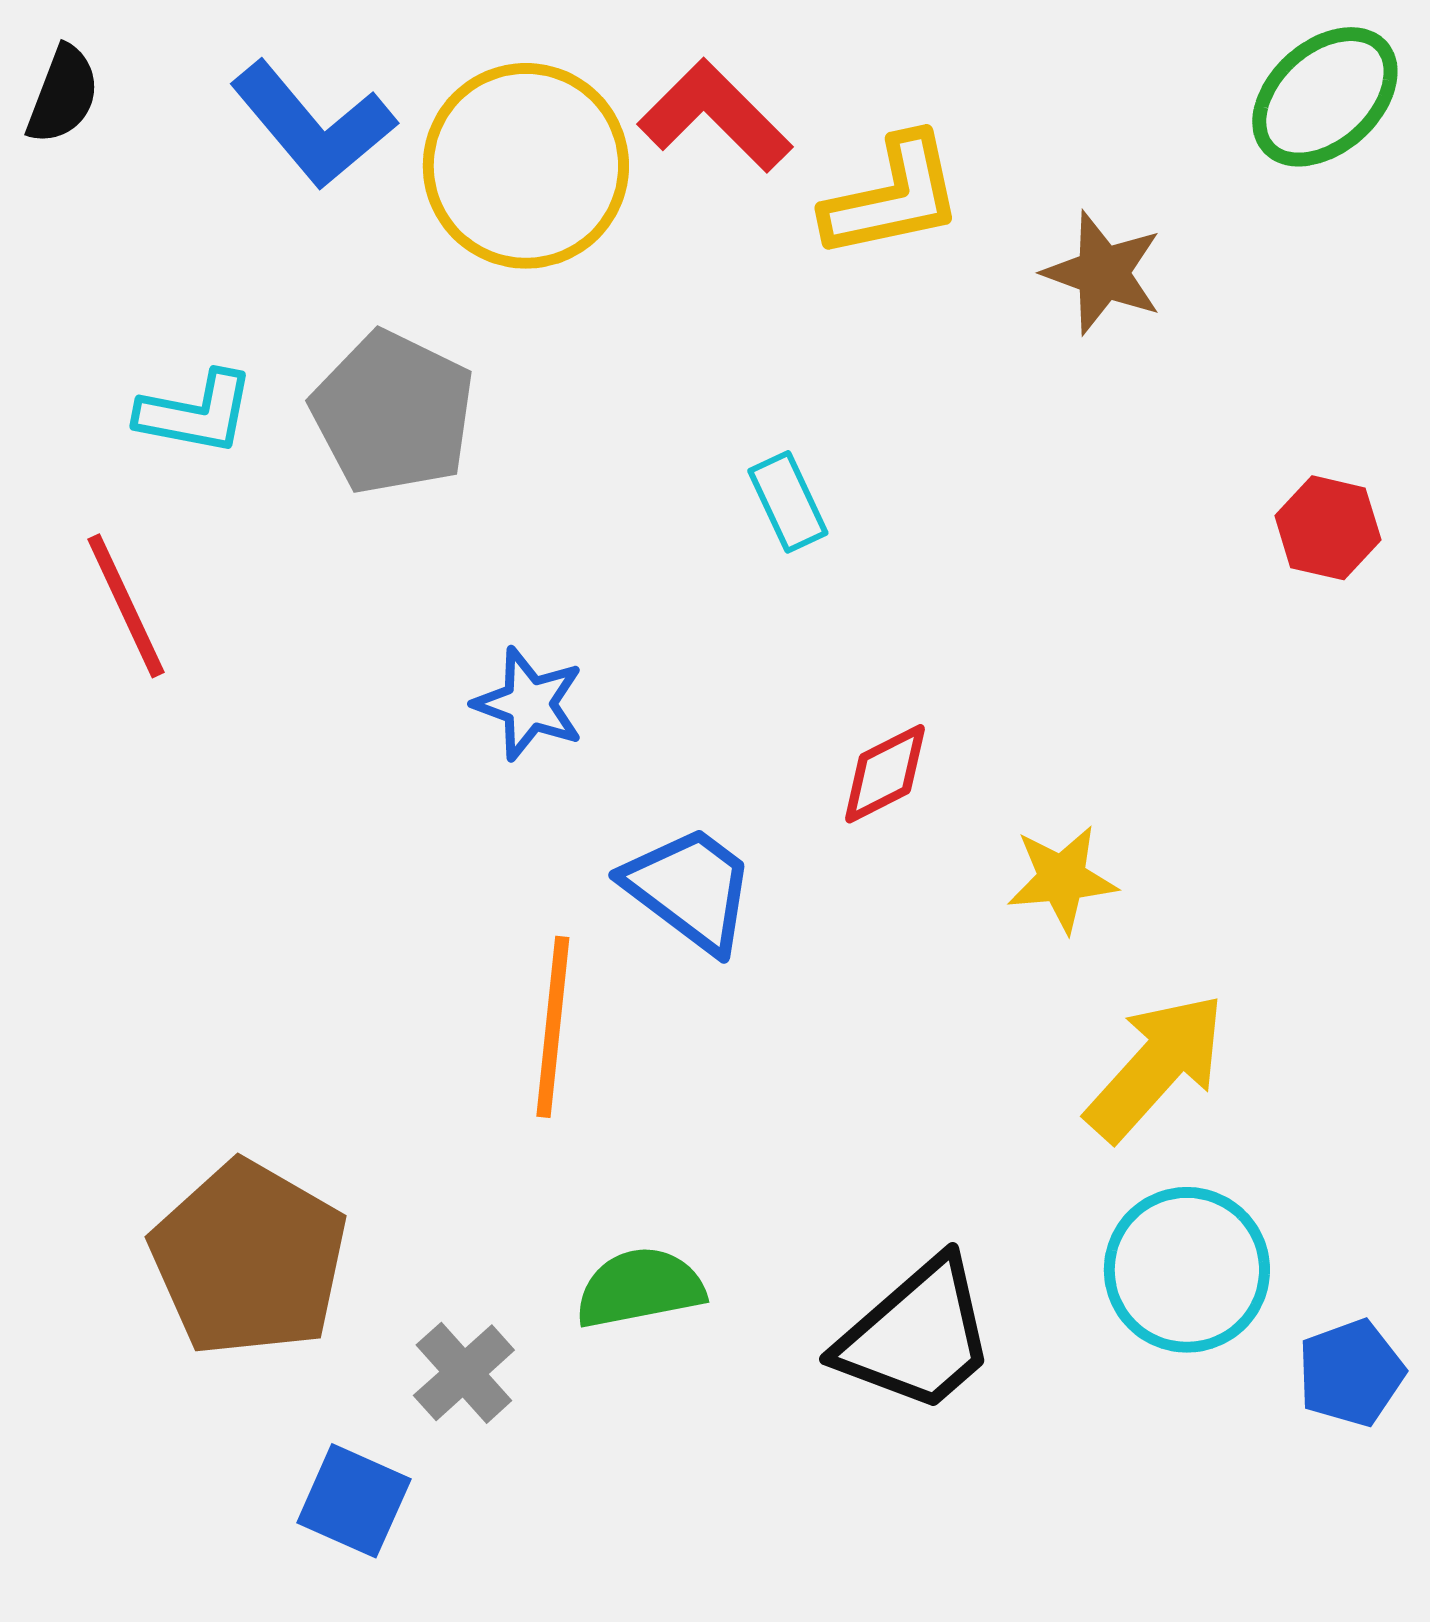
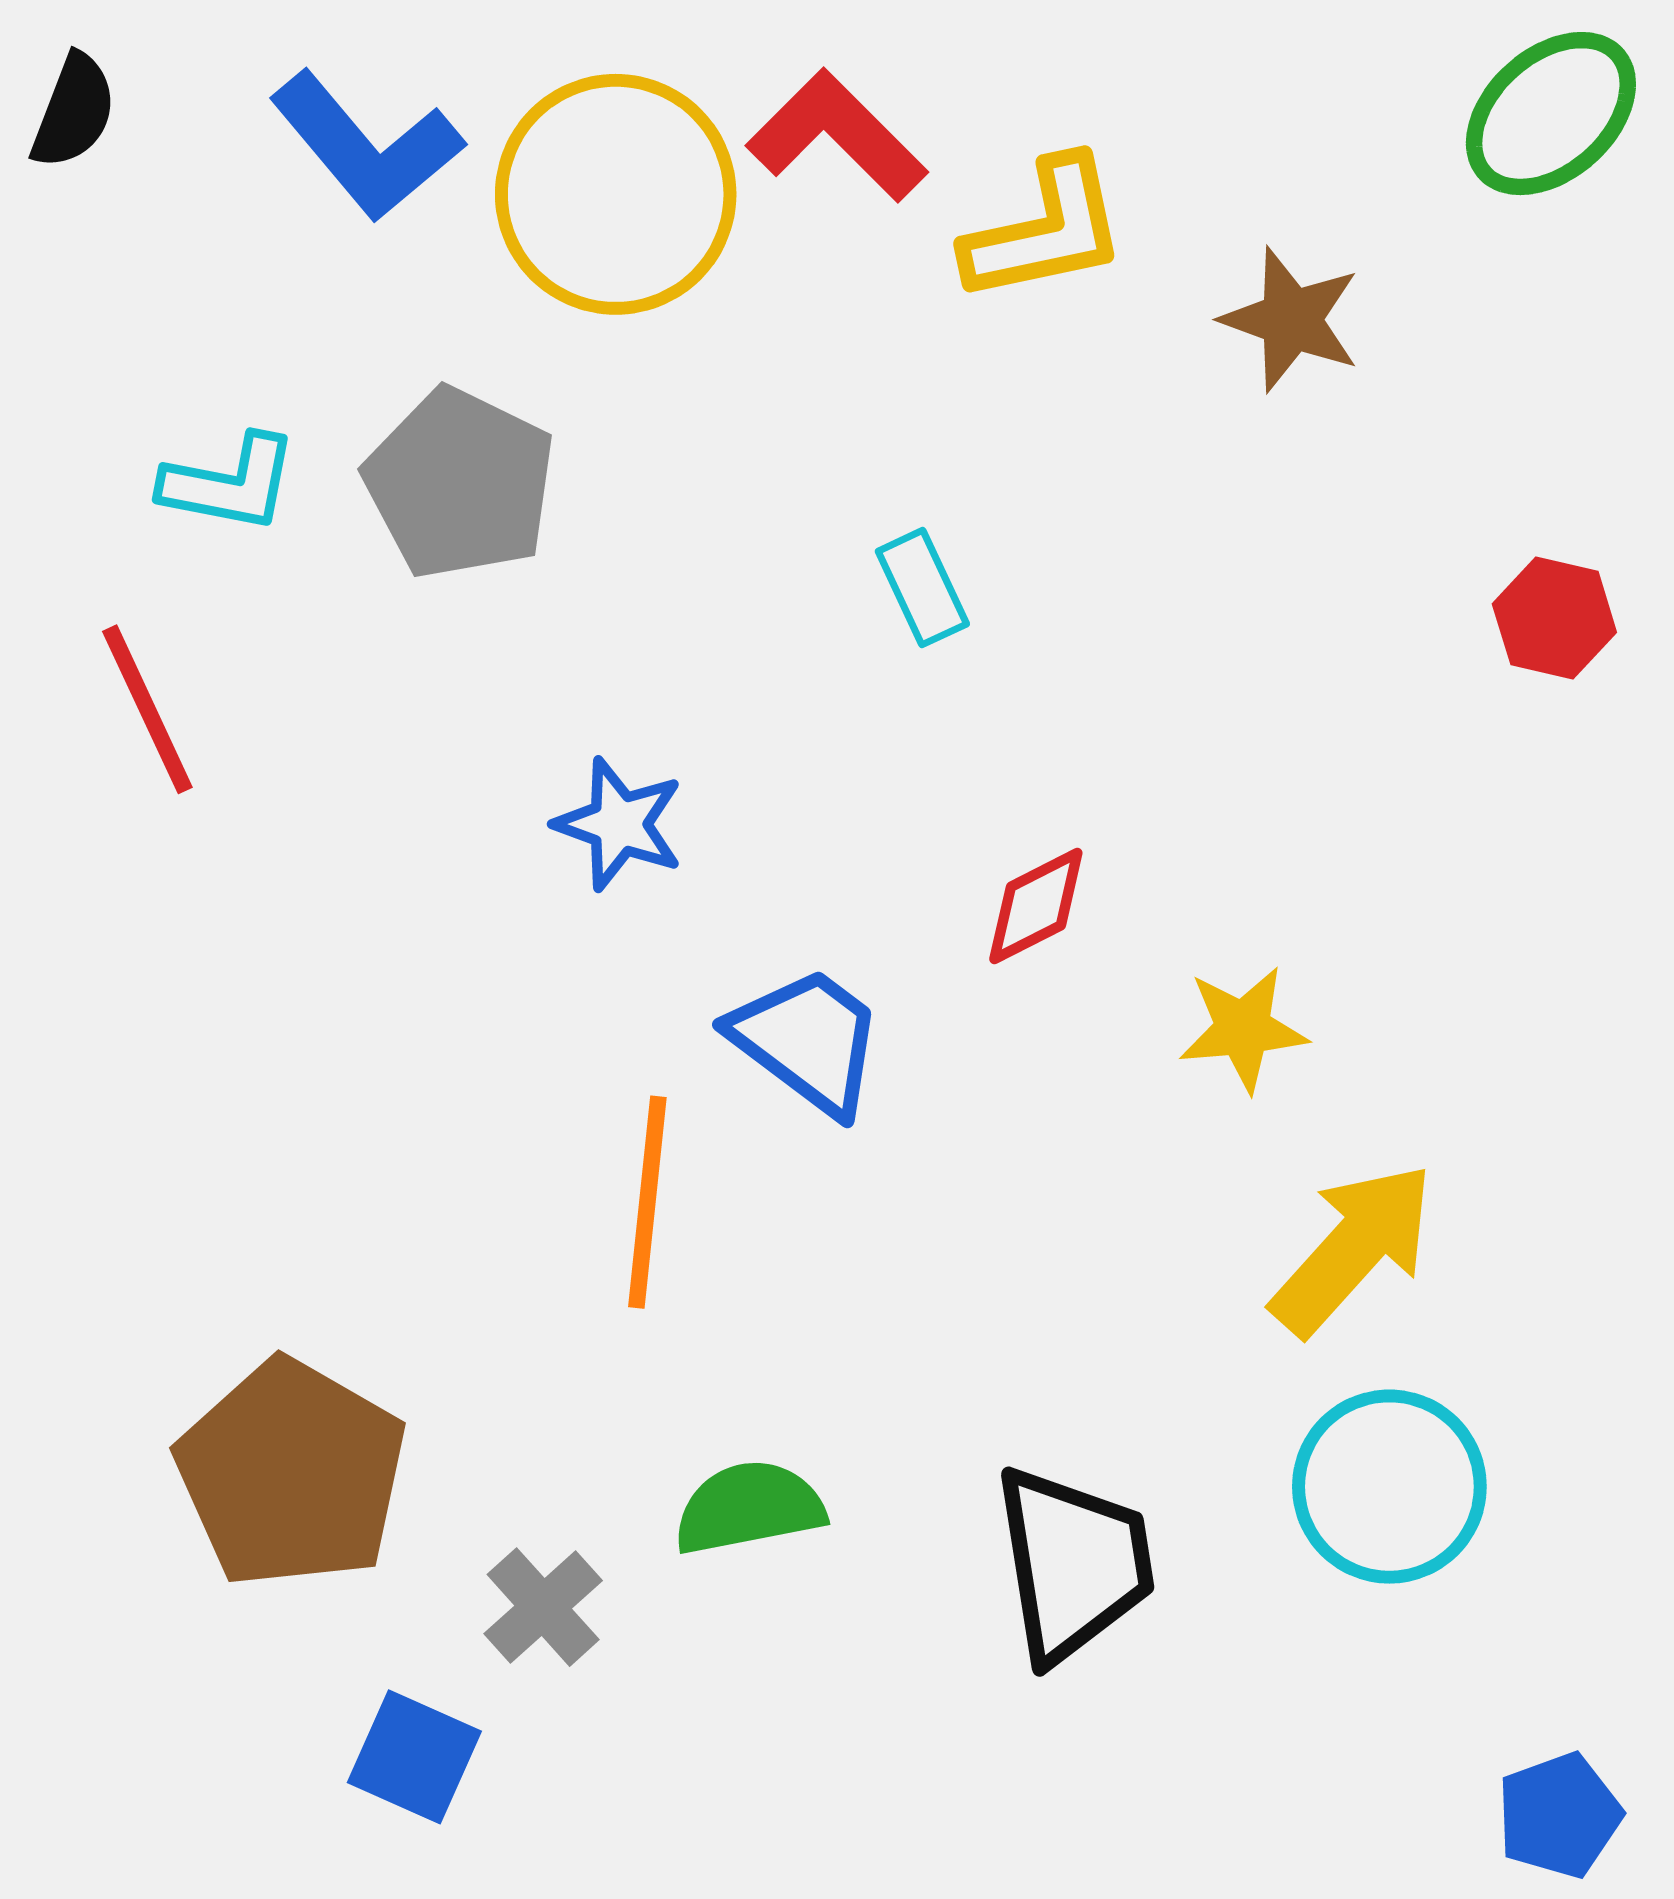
black trapezoid: (917, 1336) -> (1073, 1564), turned -58
blue pentagon: (1351, 1373) -> (1559, 1815), moved

